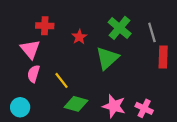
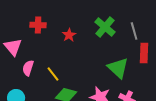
pink triangle: (30, 49) -> (13, 47), moved
green triangle: (107, 58) -> (118, 68), moved, turned -35

